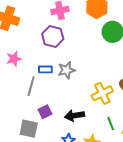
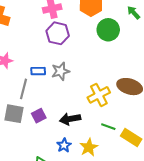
purple hexagon: (53, 36) -> (58, 33), moved
green line: (111, 124) -> (108, 127), turned -48
gray square: (29, 129) -> (14, 114), moved

